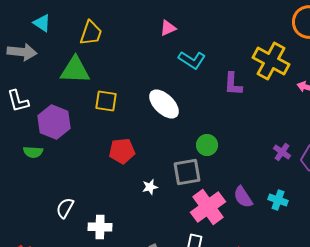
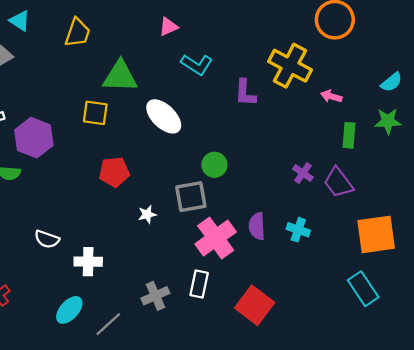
green triangle: (75, 70) -> (120, 76), moved
purple semicircle: (243, 197) -> (257, 226), turned 30
white semicircle: (65, 208) -> (47, 239), turned -100

